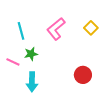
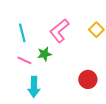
green star: (31, 54) -> (44, 54), moved
pink line: (13, 62) -> (24, 60), moved

